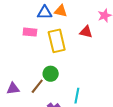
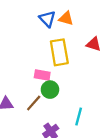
blue triangle: (45, 13) -> (47, 19), turned 42
pink rectangle: (30, 32) -> (42, 75), moved

